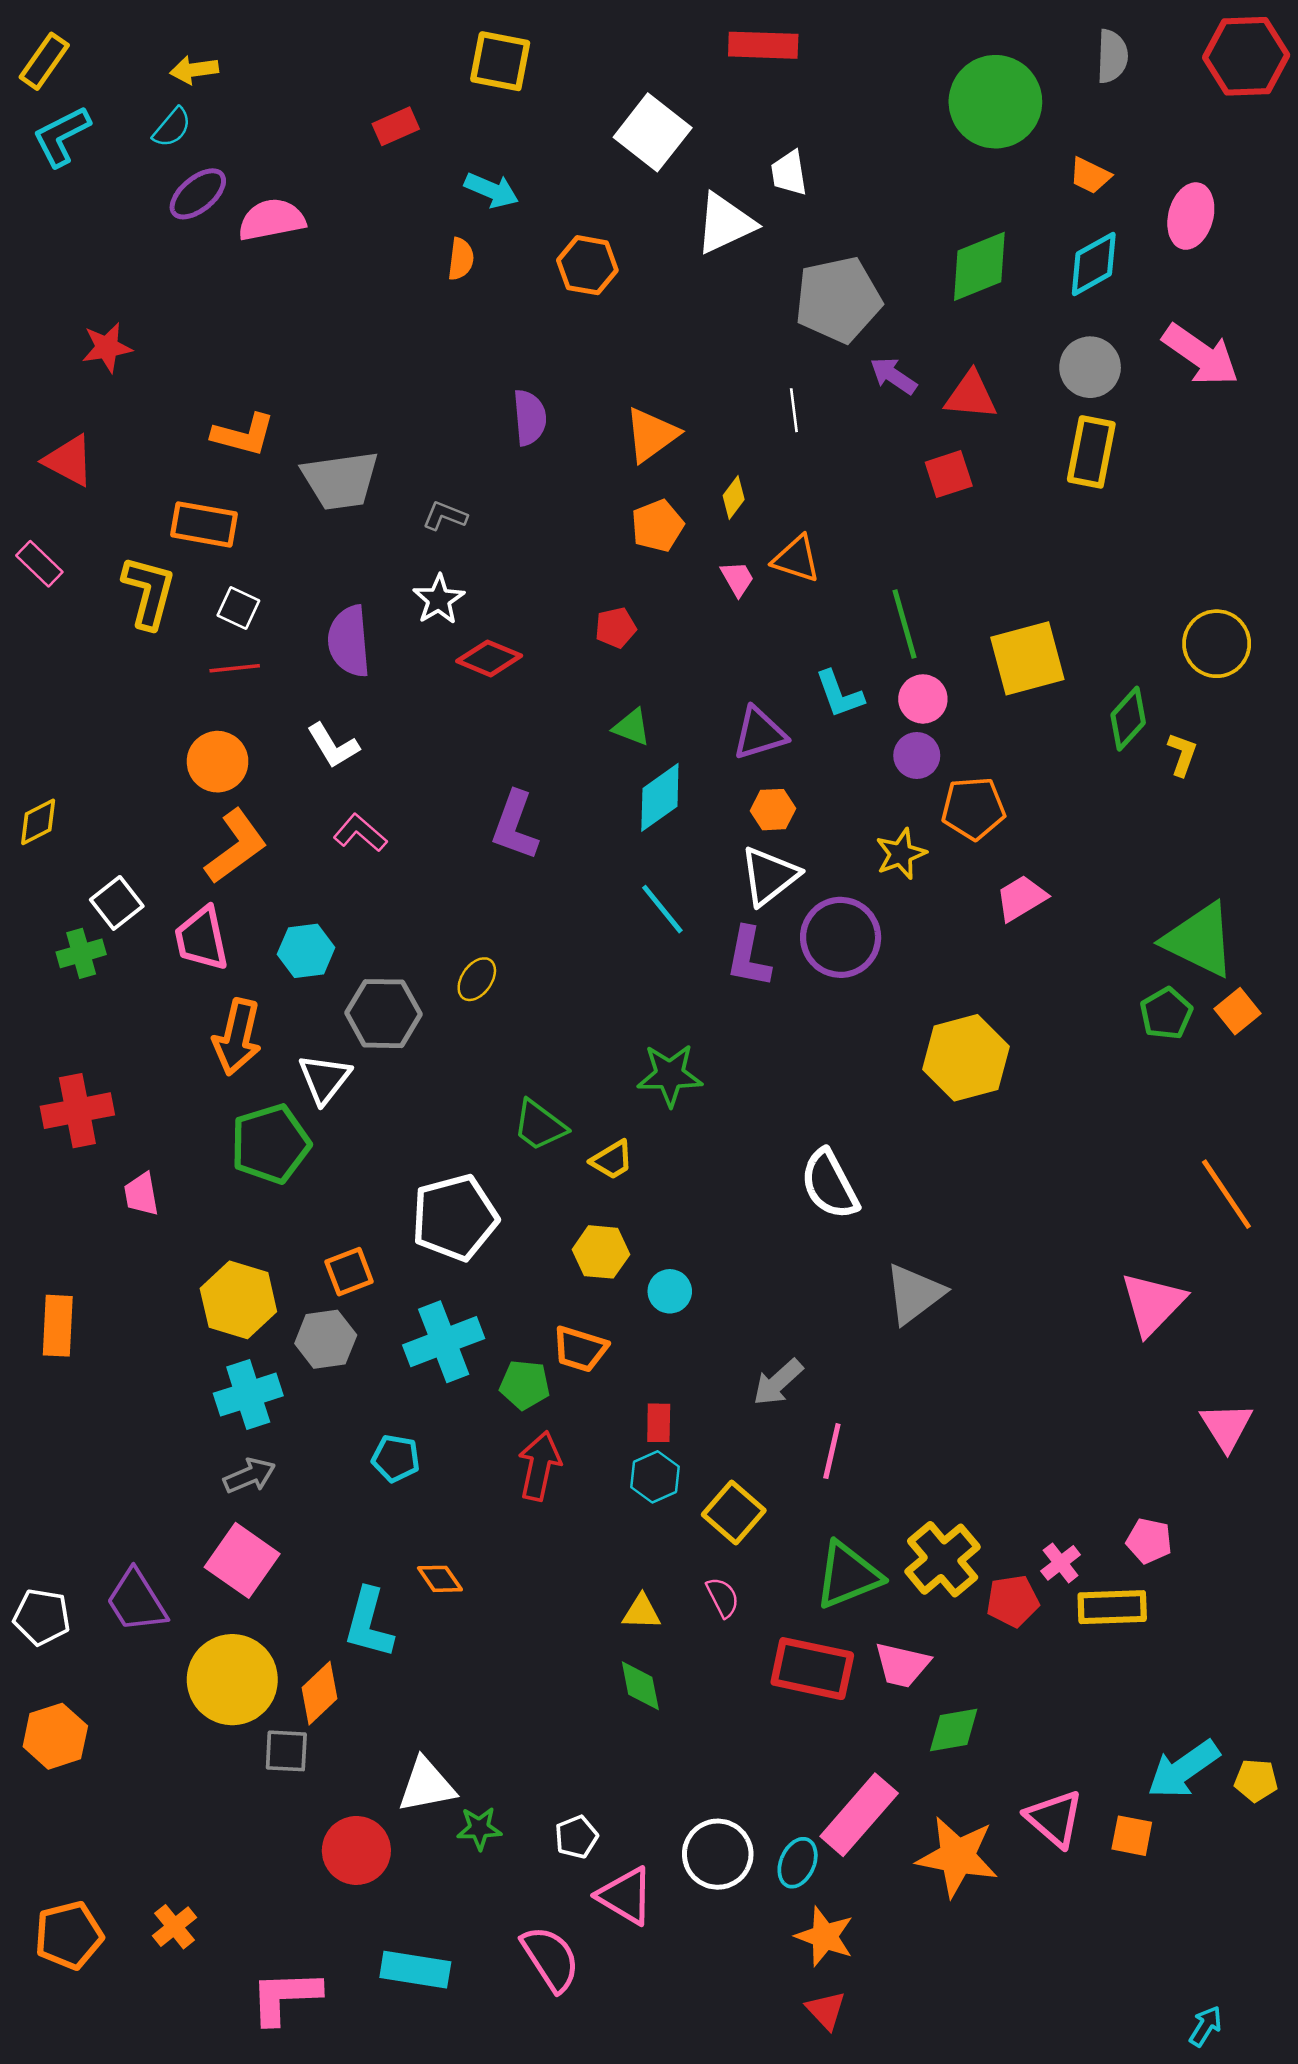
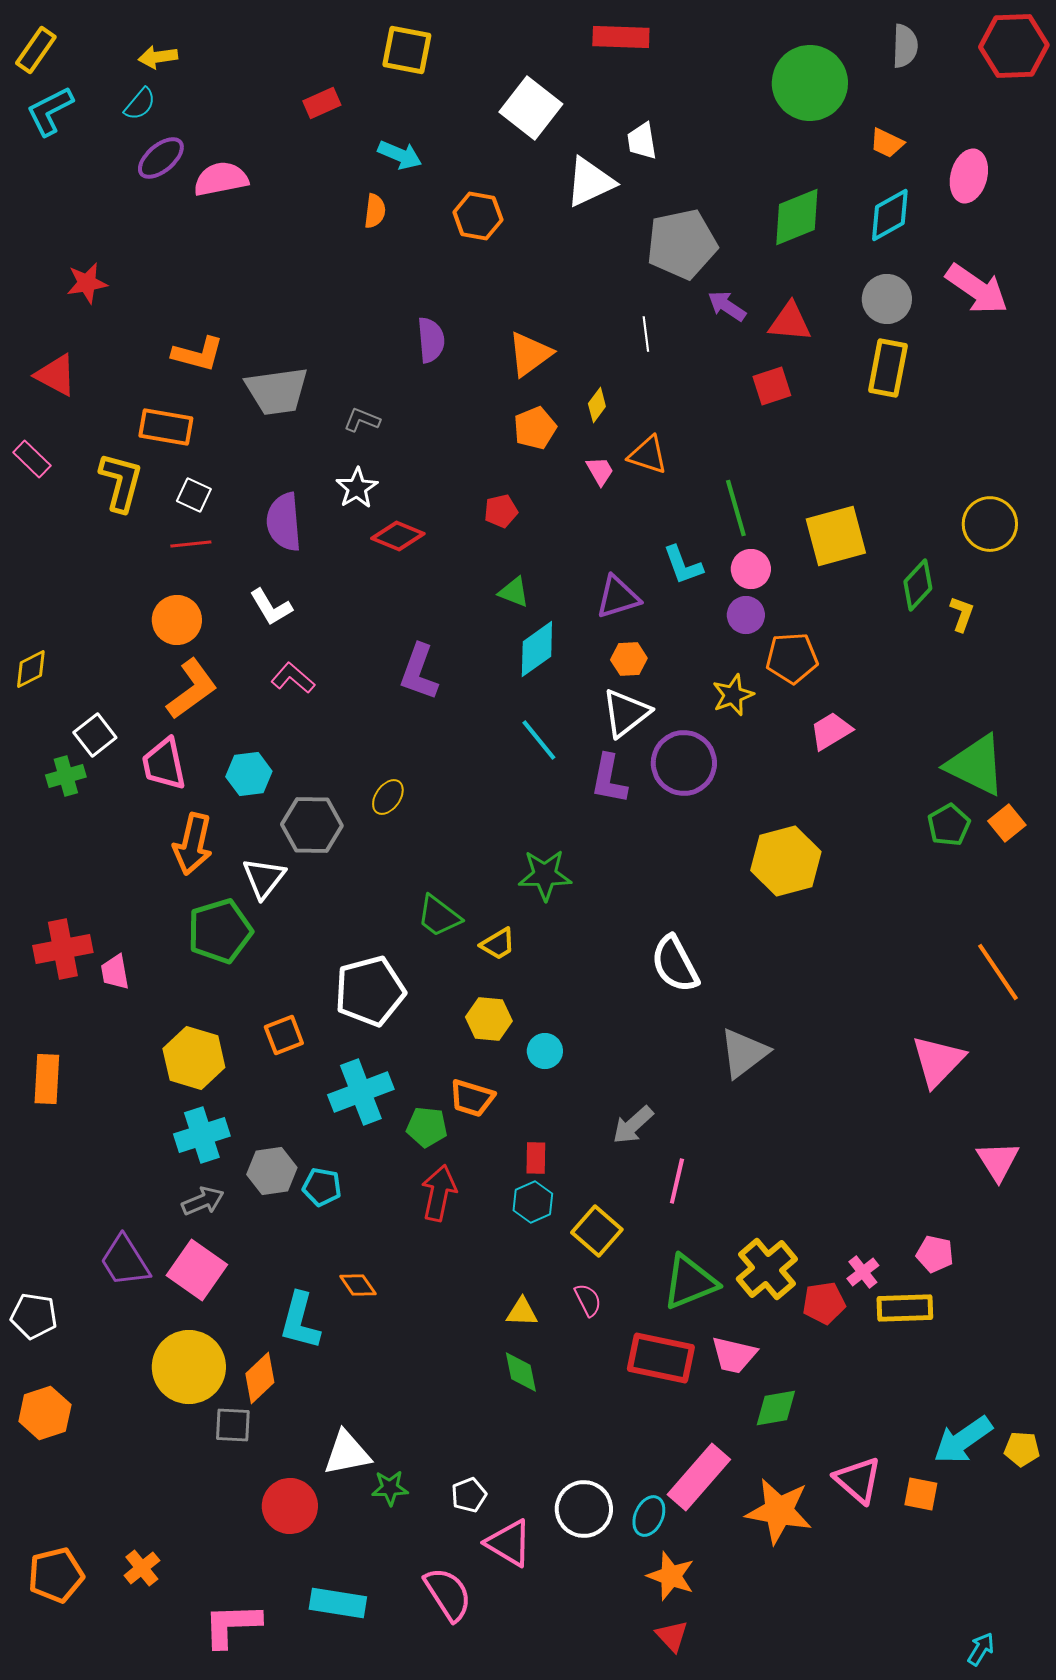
red cross: (77, 1111) -> (63, 949), moved
gray hexagon: (326, 1339) -> (272, 1171), moved
purple trapezoid: (136, 1601) -> (125, 1261), moved

